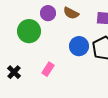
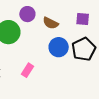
brown semicircle: (71, 13) -> (51, 23), moved

